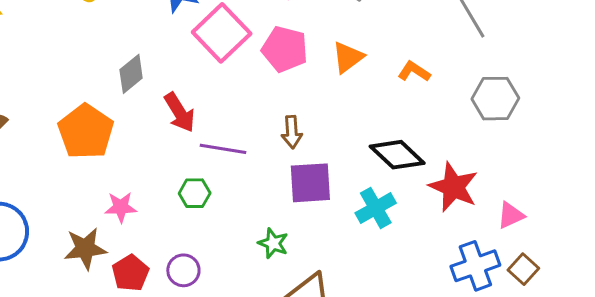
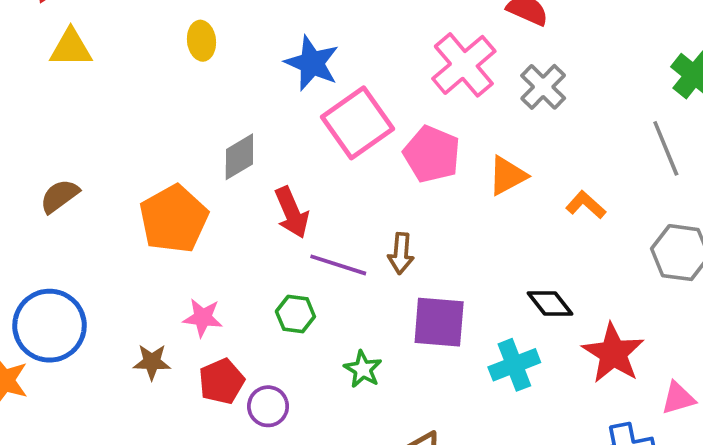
brown arrow: (292, 132) -> (401, 253), moved
black diamond: (397, 155) -> (550, 304), size x0.7
green star: (273, 243) -> (363, 369), moved
brown star: (85, 249) -> (152, 362), size x0.7
red pentagon: (130, 273) -> (222, 381), moved

